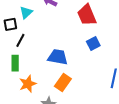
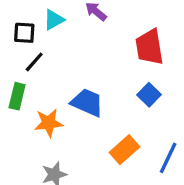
blue square: (93, 43) -> (149, 95), turned -32
orange rectangle: (63, 82) -> (125, 150), moved
orange star: (28, 84) -> (49, 123), moved

